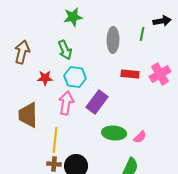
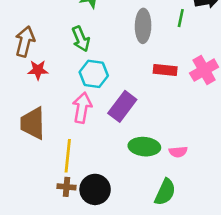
red star: (45, 78) -> (38, 70), moved
pink semicircle: (140, 137) -> (178, 152), turned 40

